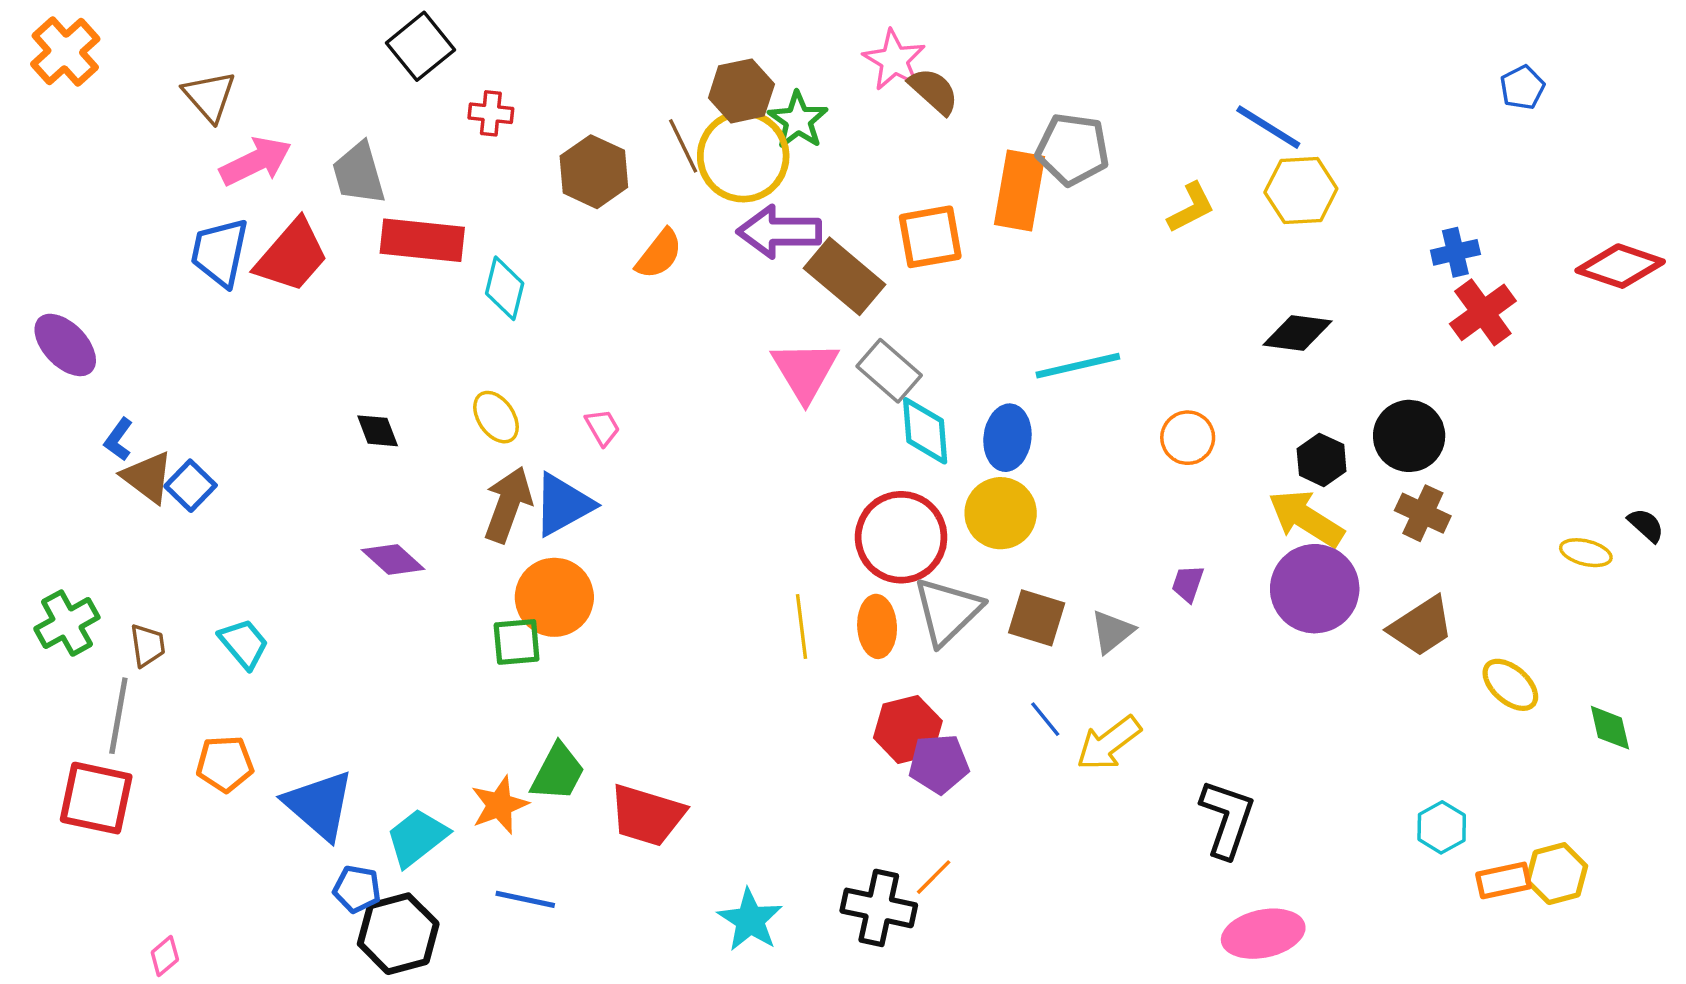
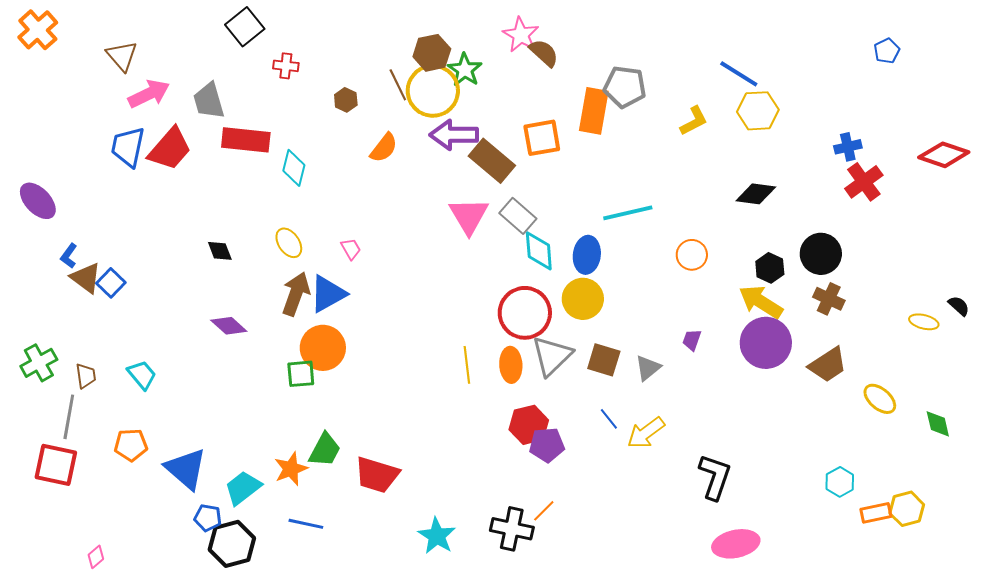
brown hexagon: (594, 172) -> (346, 100), size x0.6

